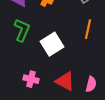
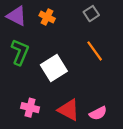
orange line: (88, 29) -> (95, 51), turned -48
pink semicircle: (91, 84) -> (98, 113), turned 49

